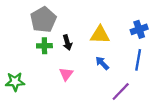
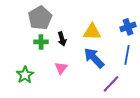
blue arrow: (102, 63) -> (94, 58), size x1.6
green star: (15, 82) -> (25, 75), moved, turned -30

